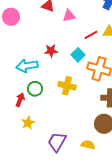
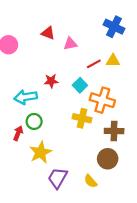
yellow cross: (67, 86) -> (82, 118), moved
yellow star: (28, 123) -> (40, 152), moved, size x1.5
yellow semicircle: (88, 145) -> (91, 181), turned -144

